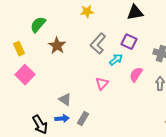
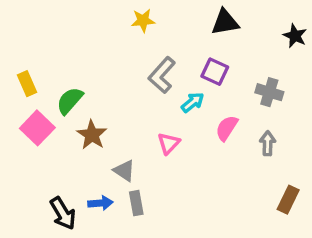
green semicircle: (38, 25) -> (70, 101), moved
brown star: (57, 46) -> (92, 135), moved
gray triangle: (65, 100) -> (124, 171), moved
gray rectangle: (83, 119) -> (136, 203), turned -40

